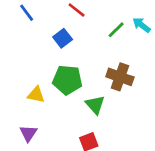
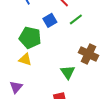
green line: (116, 30) -> (76, 19), moved
green pentagon: (67, 80) -> (30, 38), moved

